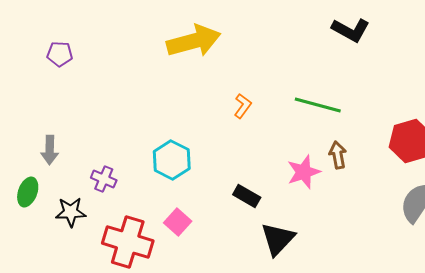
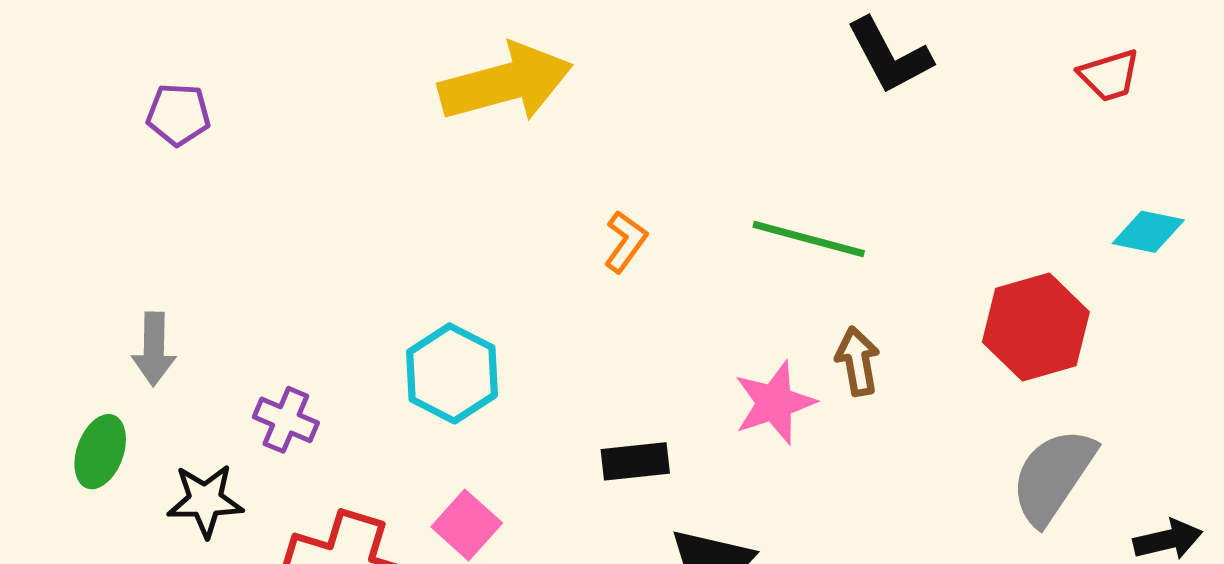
black L-shape: (351, 30) -> (889, 56), turned 33
black rectangle: (247, 196) -> (635, 461), turned -36

